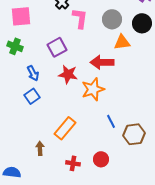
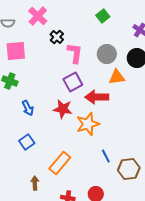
purple square: (57, 47) -> (73, 82), moved
blue square: (32, 96) -> (27, 142), moved

